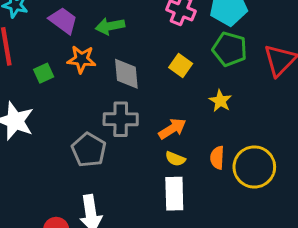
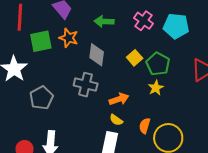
green arrow: (110, 26) -> (104, 21), moved
green pentagon: (230, 49) -> (158, 64), moved
green square: (44, 73) -> (41, 41), size x1.6
gray pentagon: (89, 150) -> (41, 98), moved

